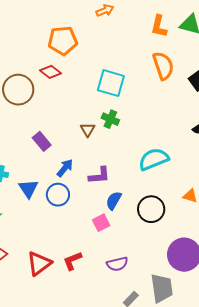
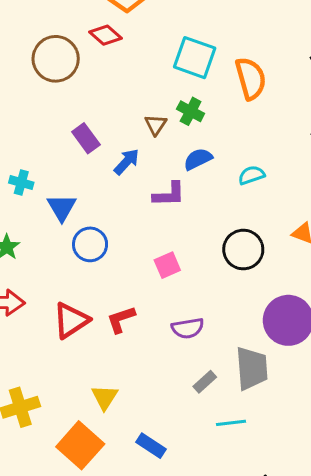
orange semicircle: (163, 66) -> (251, 78), moved
cyan semicircle: (154, 159) -> (252, 175), size x0.6
blue arrow: (65, 168) -> (127, 162), moved
blue circle: (58, 195) -> (90, 244), moved
blue semicircle: (114, 201) -> (198, 159), moved, turned 30

